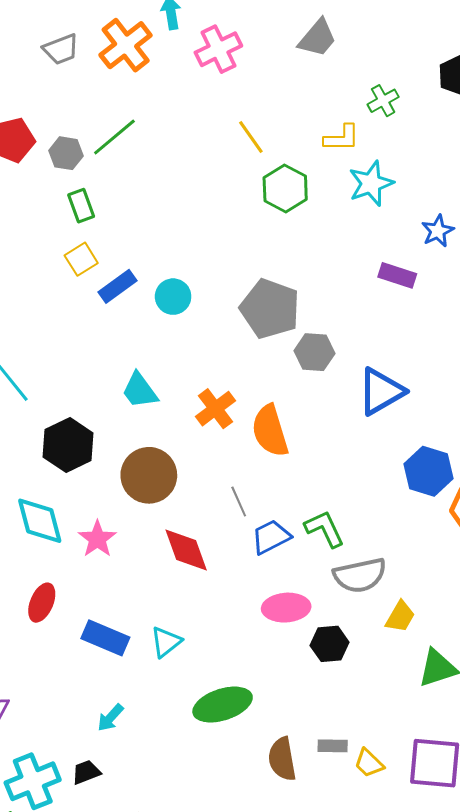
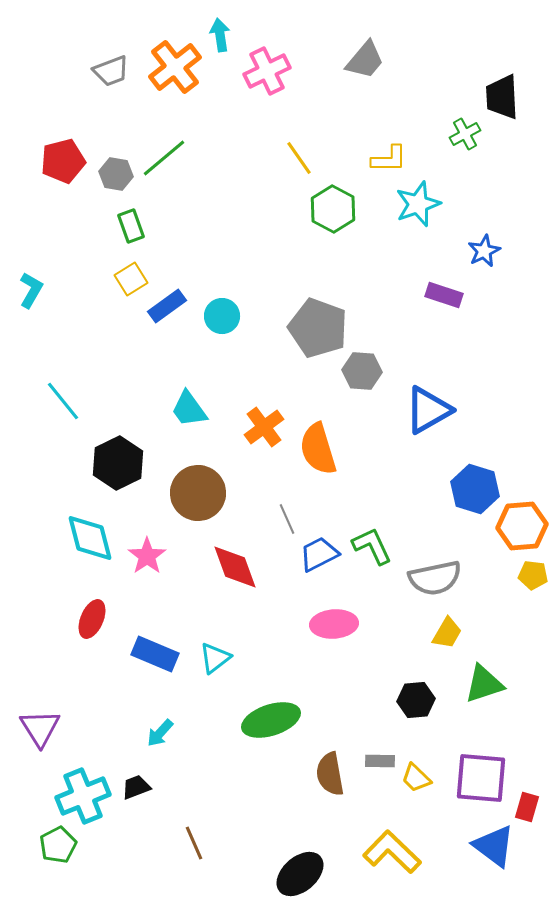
green cross: (383, 101) -> (465, 134), moved
gray semicircle: (360, 575) -> (435, 578), moved
black hexagon: (330, 644) -> (416, 700), moved

